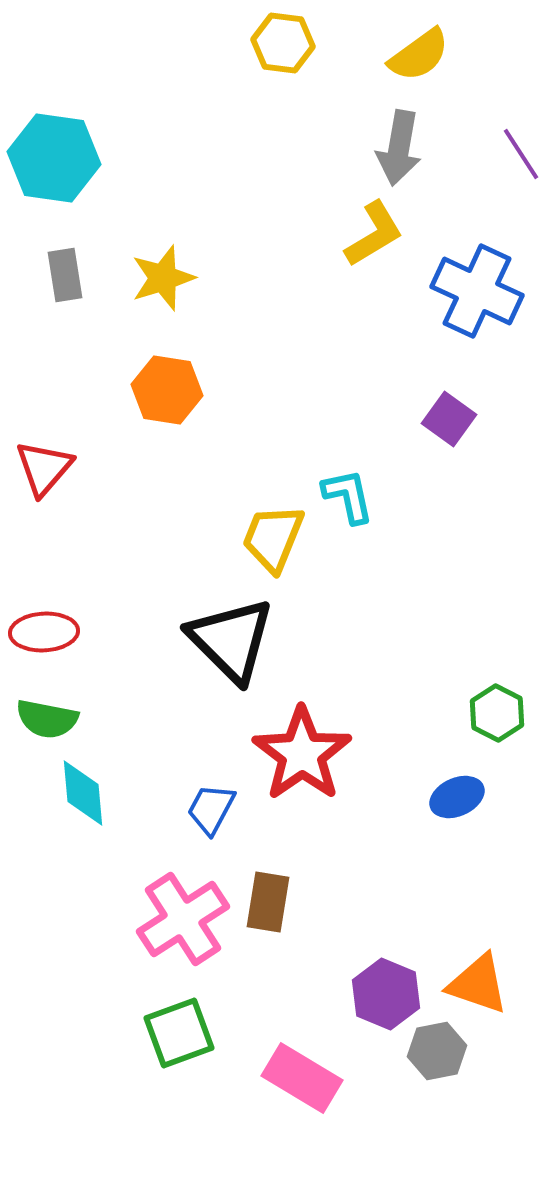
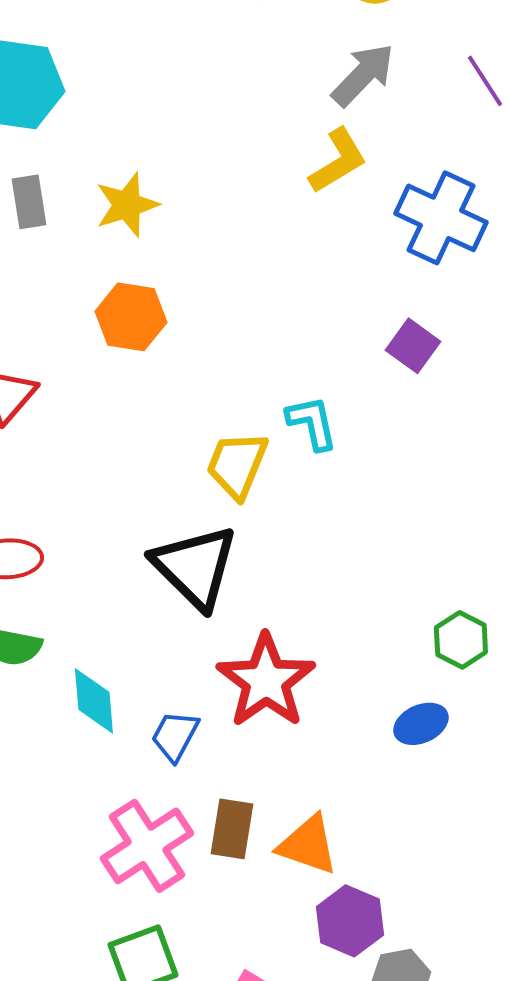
gray arrow: (399, 148) -> (363, 75), turned -146
cyan diamond: (83, 793) -> (94, 701), moved
orange triangle: (478, 984) -> (308, 845), moved

